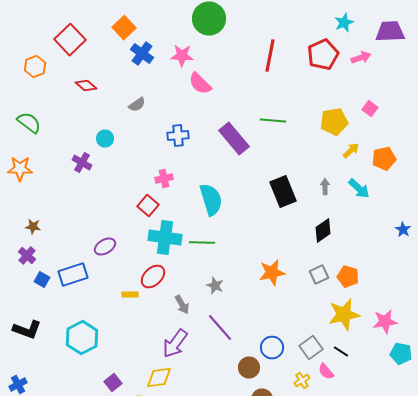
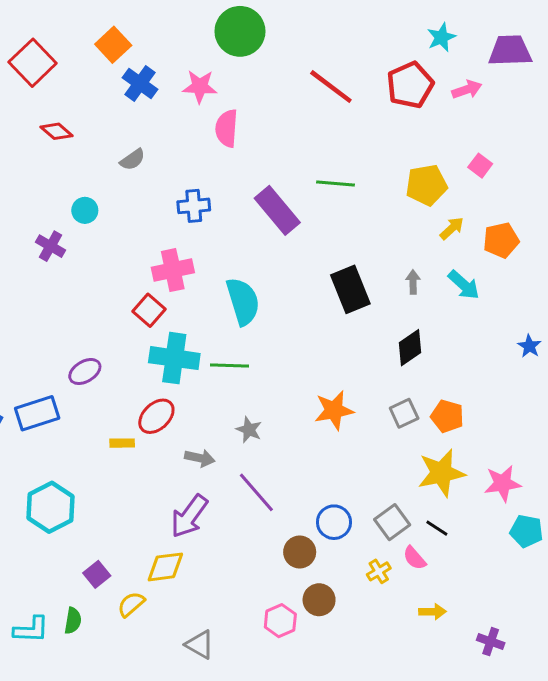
red line: (270, 56) -> (331, 87), turned -64
pink semicircle: (200, 84) -> (227, 128), turned 50
pink cross: (164, 179) -> (173, 270), size x1.5
gray arrow: (182, 305) -> (200, 458), turned -48

